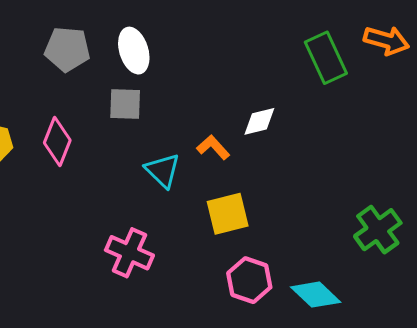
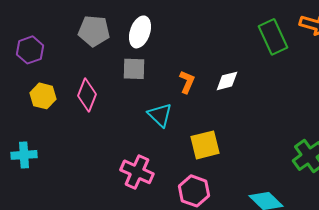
white ellipse: (134, 51) -> (140, 32), turned 36
orange L-shape: (213, 147) -> (187, 82), moved, turned 65
pink hexagon: (249, 280) -> (194, 191), moved

